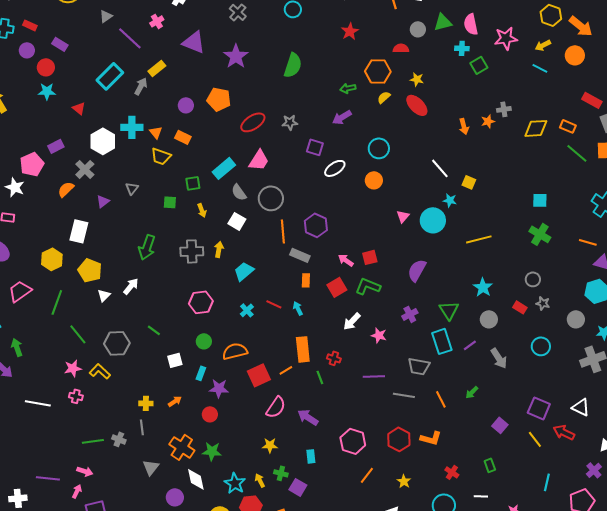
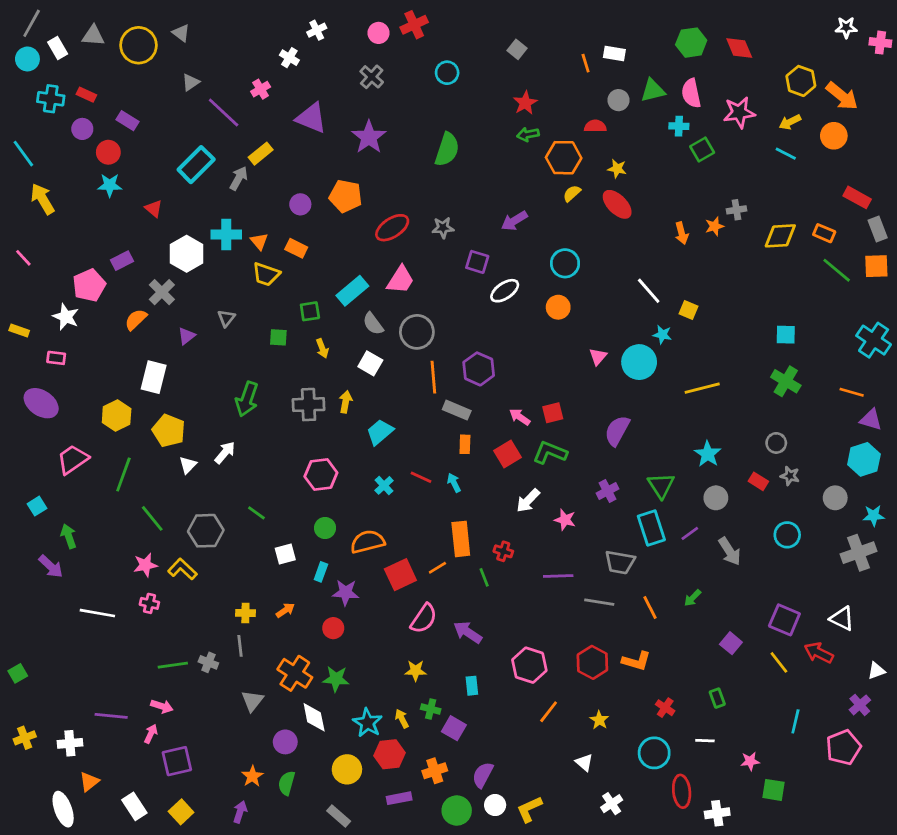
green arrow: (348, 88) -> (528, 134), moved

